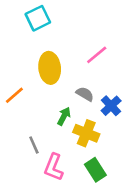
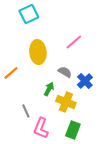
green rectangle: (95, 170) -> (73, 130), turned 54

